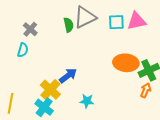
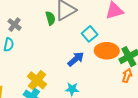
cyan square: (116, 22) -> (90, 34), moved, turned -35
blue arrow: (68, 76) -> (76, 59), moved

